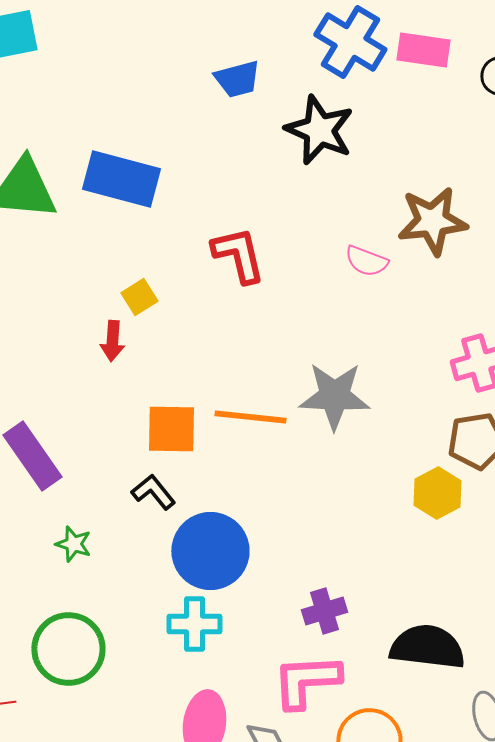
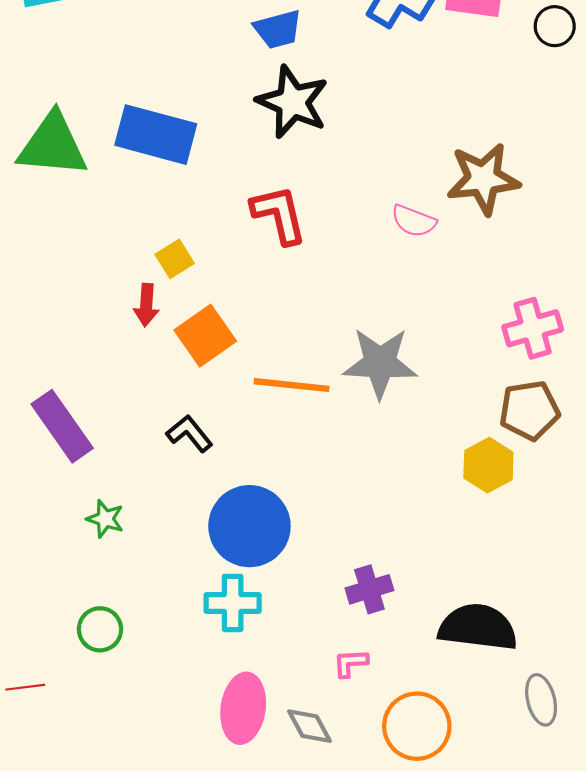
black star: (319, 130) -> (293, 102), moved
orange square: (171, 429) -> (205, 336), moved, turned -36
black L-shape: (153, 492) -> (189, 434), moved
green circle: (68, 649) -> (100, 629), size x0.6
pink L-shape: (306, 681) -> (351, 663), size x0.5

